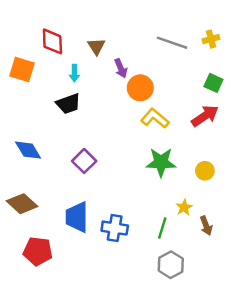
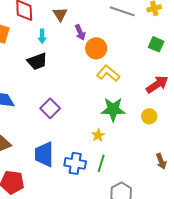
red arrow: (205, 116) -> (157, 84), moved
yellow star: (184, 207) -> (98, 135), moved
brown arrow: (206, 226) -> (161, 161), moved
green line: (162, 228) -> (101, 163), moved

